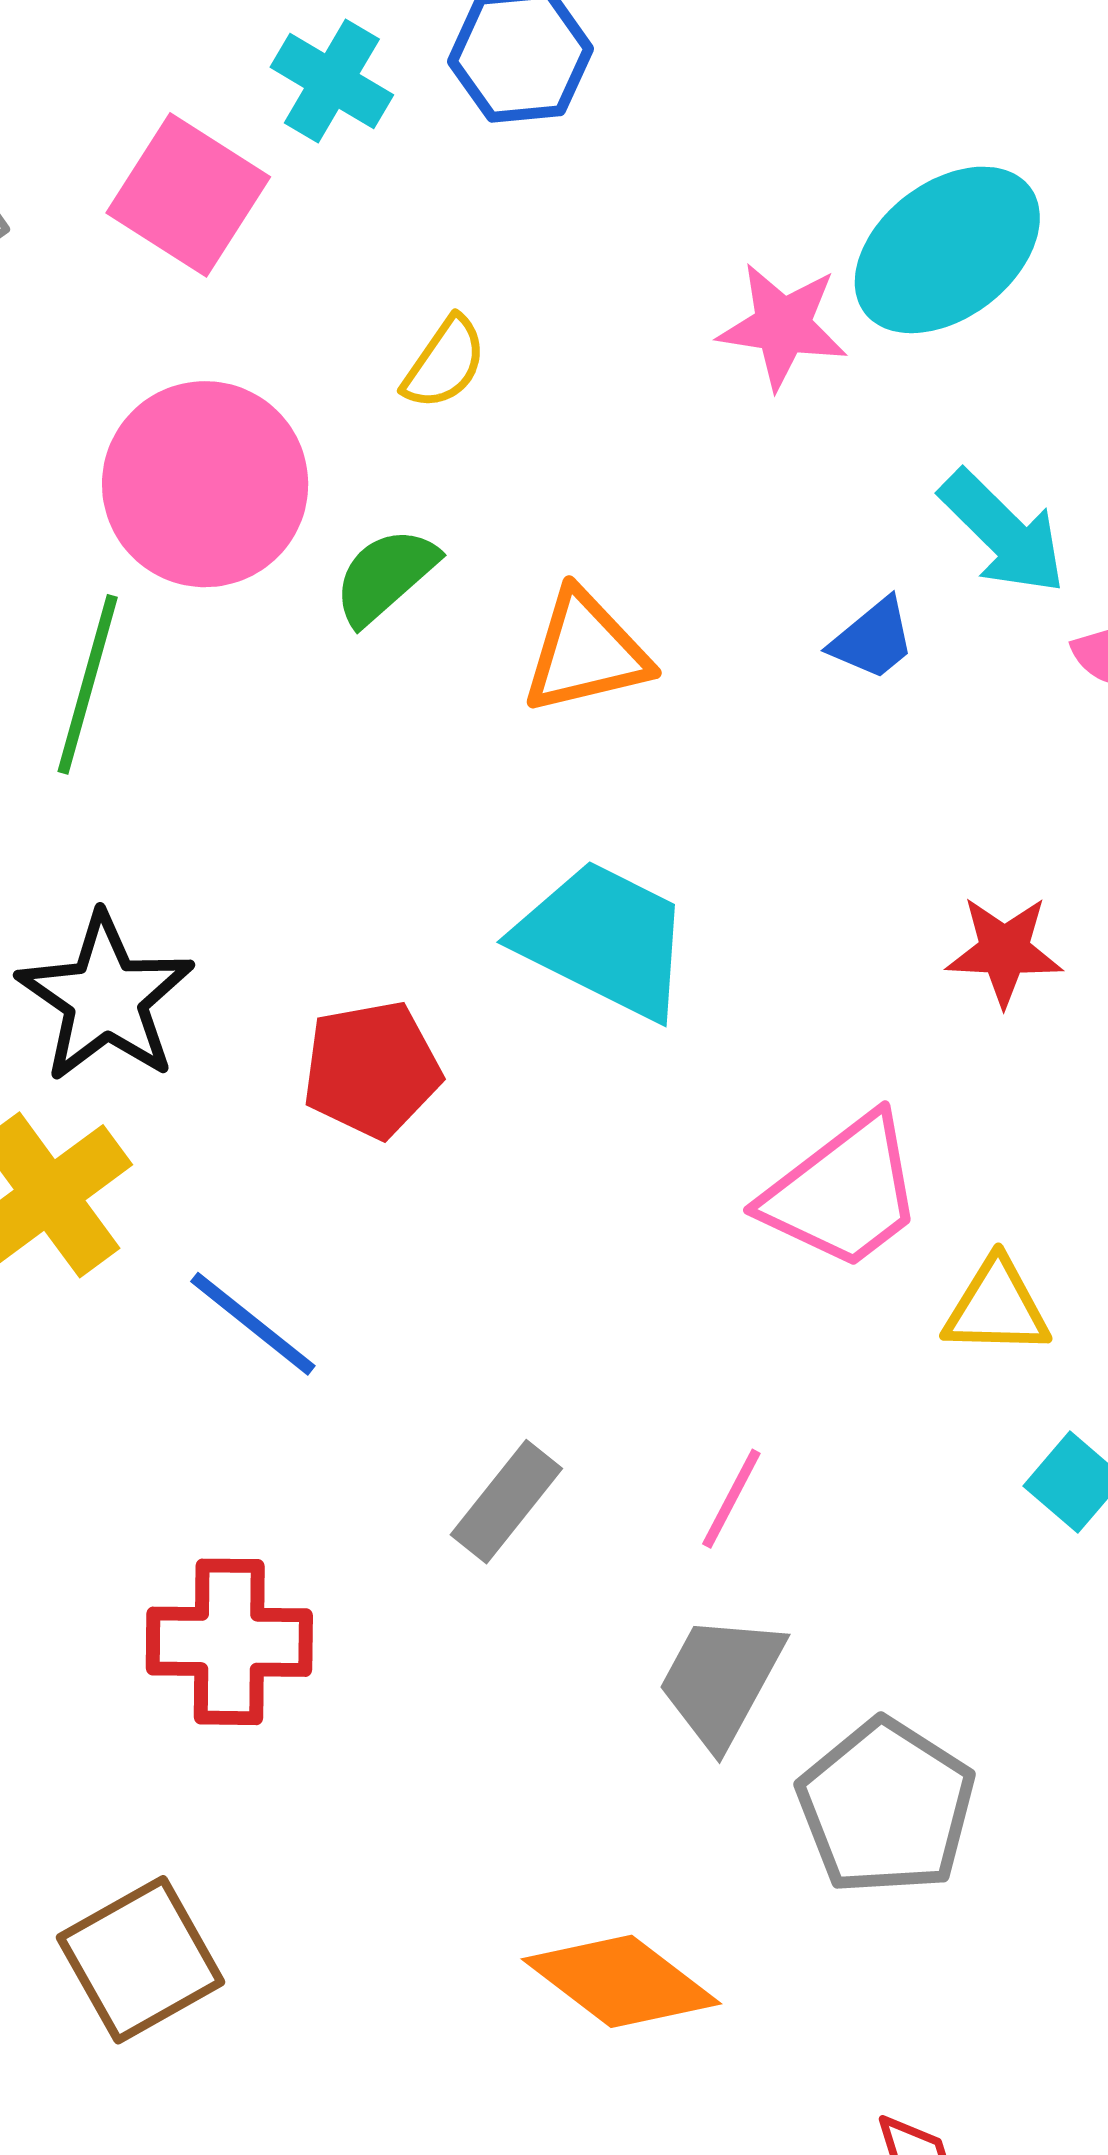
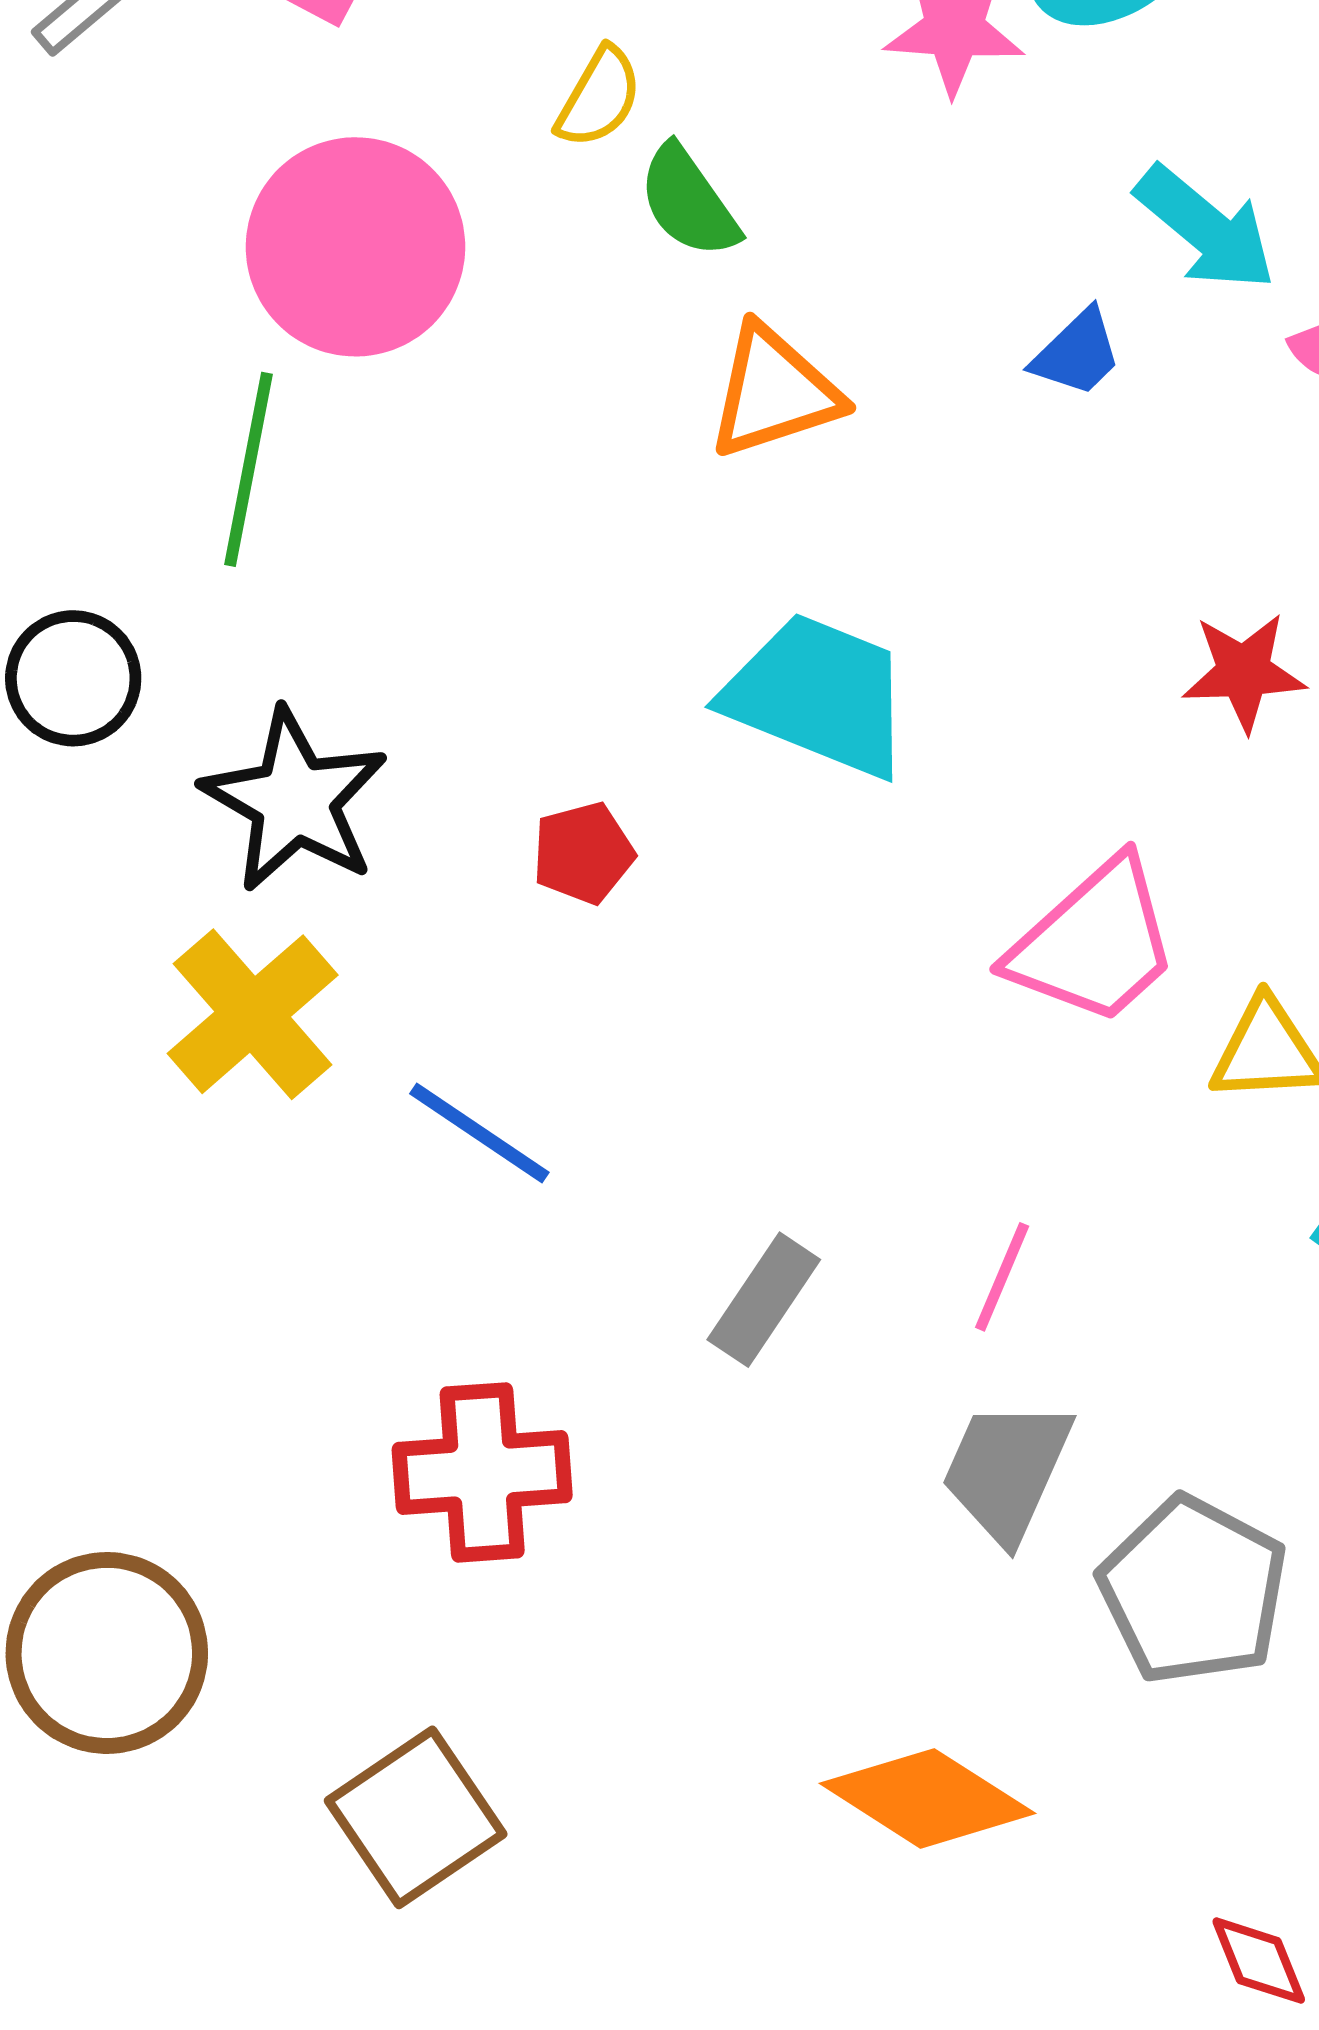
green semicircle: (385, 576) -> (688, 202), moved, turned -79
red pentagon: (372, 1069) -> (583, 853), size x0.7

